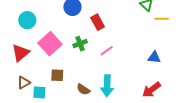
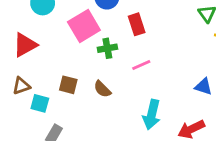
pink square: (50, 44) -> (84, 26), moved
cyan arrow: (107, 86) -> (152, 115), moved
brown semicircle: (83, 89) -> (102, 89), moved

